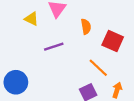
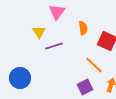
yellow triangle: (31, 19) -> (39, 32), moved, turned 32

